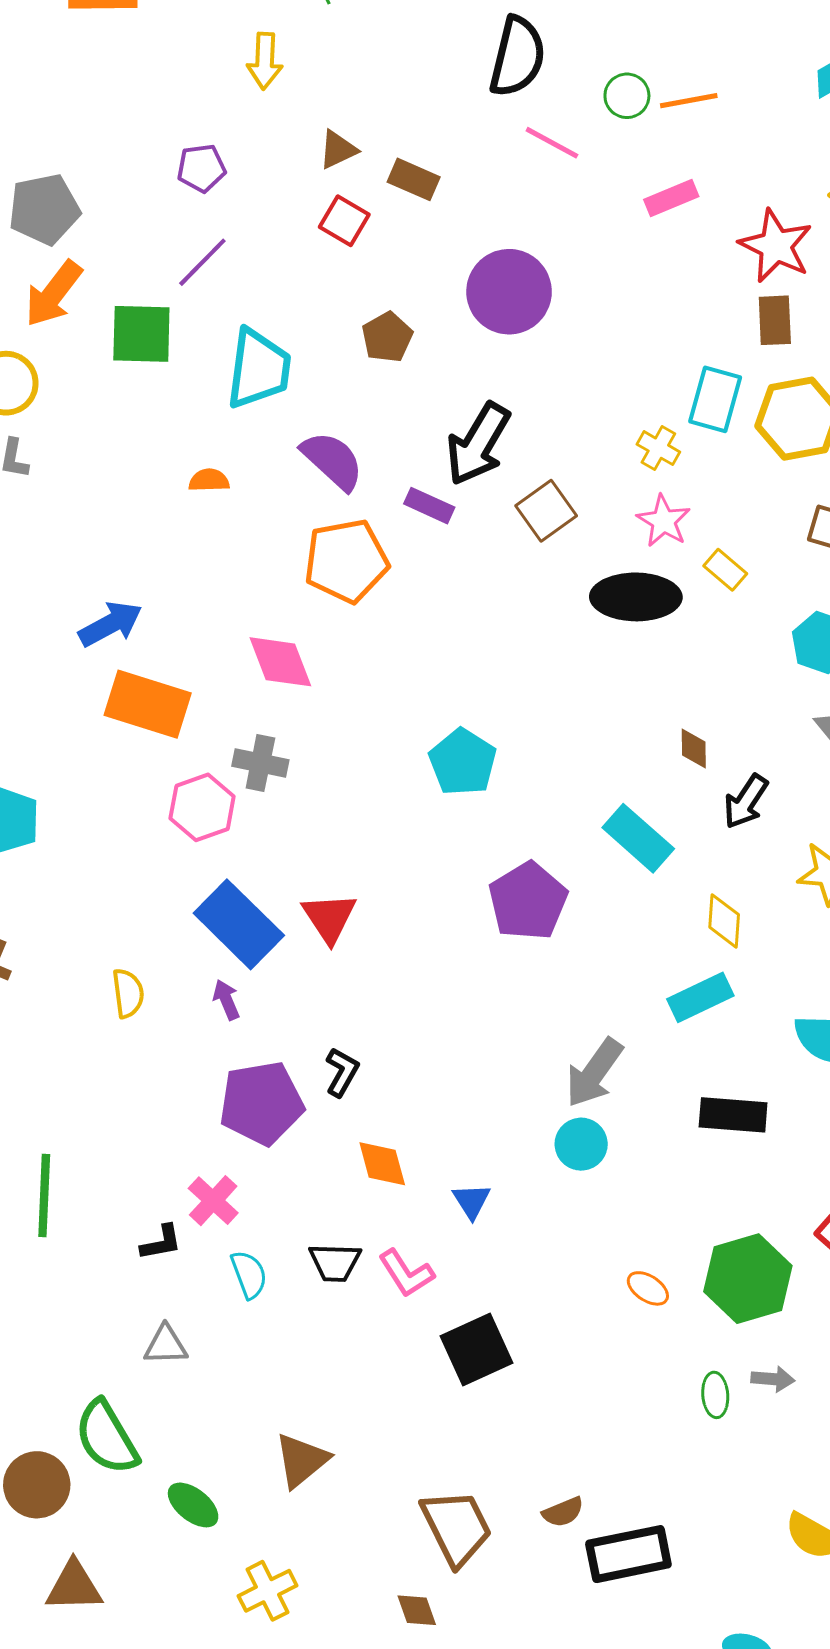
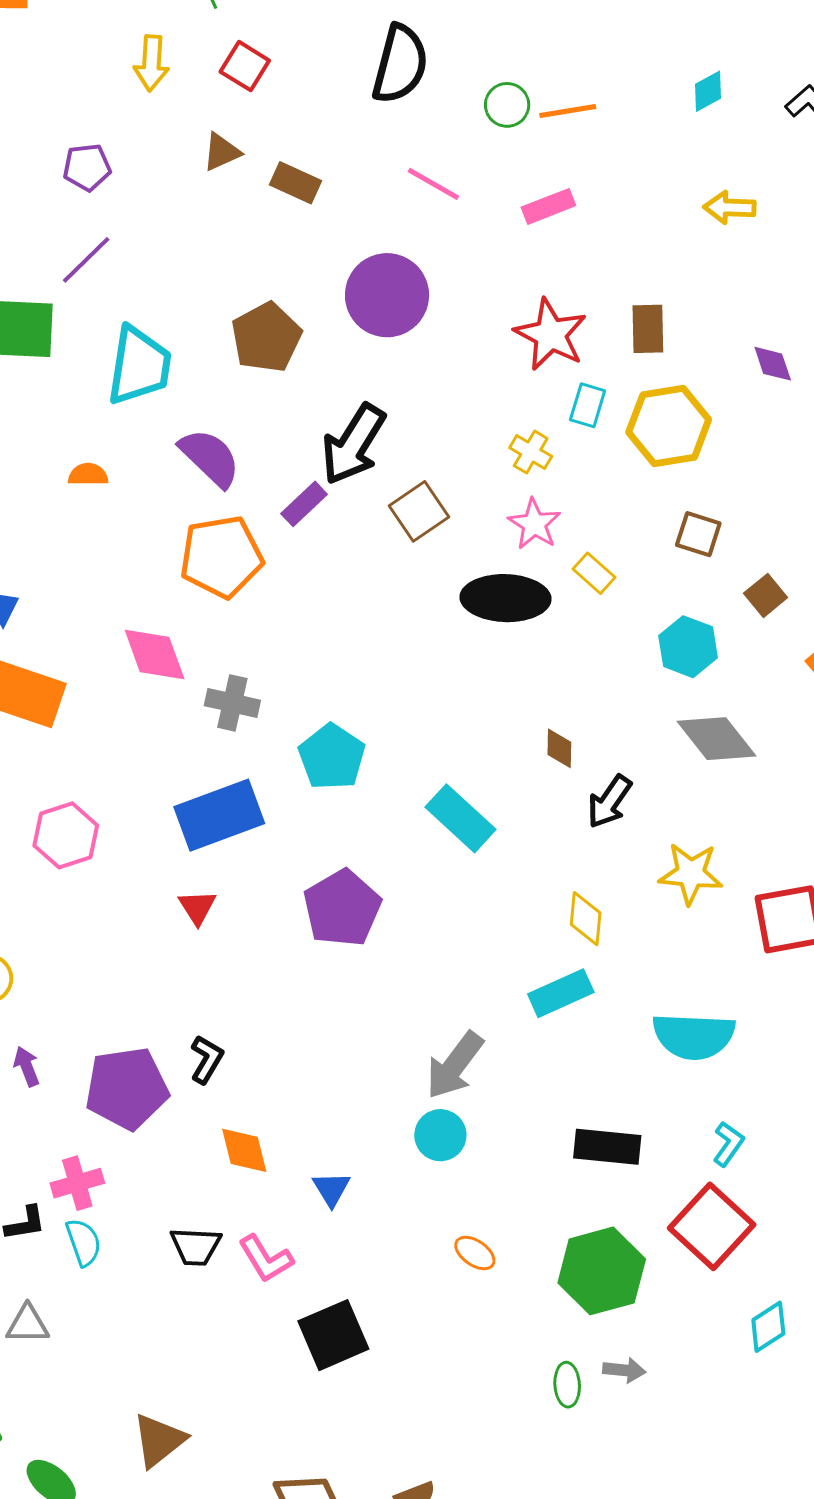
pink line: (552, 143) -> (433, 184), moved
red square: (344, 221) -> (245, 66), moved
red star: (776, 246) -> (551, 335), moved
brown pentagon: (387, 337) -> (266, 337), size x1.4
cyan rectangle: (715, 399) -> (588, 405), size x0.7
purple rectangle: (429, 506) -> (304, 504), turned -69
gray cross: (260, 763) -> (232, 703), moved
pink hexagon: (202, 807) -> (66, 835), moved
cyan rectangle: (638, 838) -> (460, 818), moved
purple pentagon: (528, 901) -> (342, 908), moved
red triangle: (329, 918) -> (197, 907), size x0.7
blue rectangle: (239, 924) -> (219, 815), moved, turned -66
purple arrow: (226, 1000) -> (27, 1066), moved
black rectangle: (733, 1115) -> (607, 1147), moved
pink cross: (213, 1201) -> (77, 1183), turned 30
cyan semicircle: (249, 1274) -> (83, 1242), moved
orange ellipse: (648, 1288) -> (475, 1253), moved

